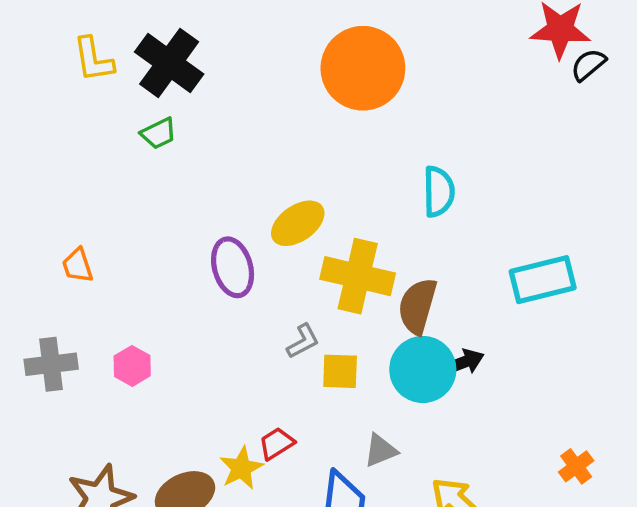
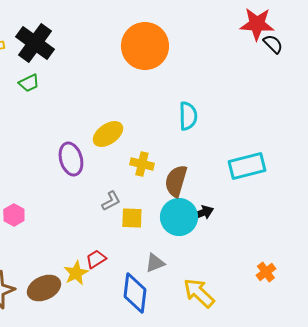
black semicircle: (588, 65) -> (273, 44), turned 85
yellow cross: (358, 276) -> (142, 164), size x0.6

